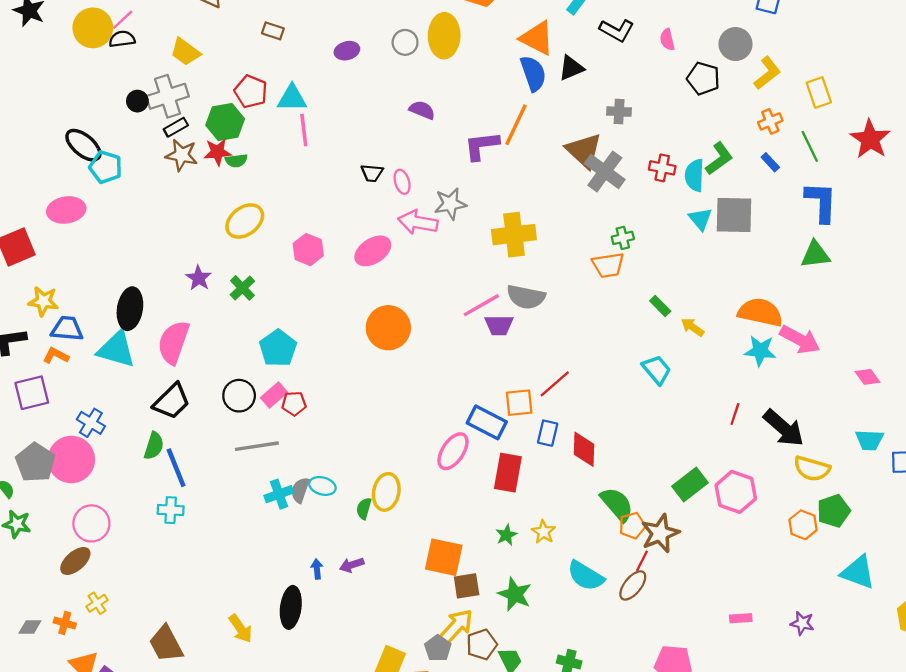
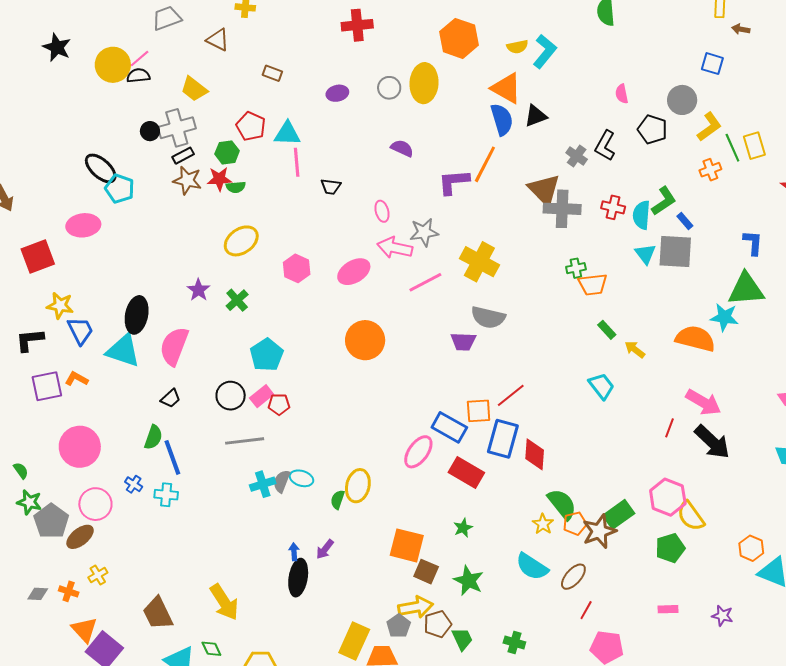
black L-shape: (617, 30) -> (605, 146), moved, turned 88
gray cross: (619, 112) -> (577, 156), turned 30
green hexagon: (225, 122) -> (227, 152), size x0.7
green line: (810, 146) -> (732, 148), moved
blue rectangle: (770, 162) -> (685, 221), moved
gray cross: (605, 172) -> (562, 209), turned -36
black trapezoid: (372, 173) -> (331, 187), moved
blue L-shape: (821, 202) -> (753, 243), size x0.7
yellow cross: (514, 235) -> (479, 262), turned 33
green triangle: (815, 255) -> (746, 289), size x1.4
orange trapezoid: (608, 265) -> (593, 284), moved
pink line: (481, 305) -> (425, 282), moved
blue trapezoid: (67, 329) -> (80, 331), turned 56
pink arrow: (800, 340) -> (703, 402), moved
cyan star: (760, 351) -> (724, 317), moved
orange L-shape: (56, 356) -> (77, 379), moved
black trapezoid: (172, 401) -> (171, 398), size x0.6
blue cross: (91, 423) -> (134, 484), moved, size x0.7
blue rectangle: (548, 433) -> (503, 439), size x1.6
gray pentagon: (35, 463) -> (51, 521), moved
yellow semicircle: (812, 469) -> (691, 516), moved, turned 36
red rectangle: (508, 473) -> (466, 473), turned -72
green rectangle: (690, 485) -> (619, 514), moved
green pentagon: (834, 511) -> (670, 548), moved
orange hexagon: (803, 525) -> (751, 548), moved
yellow star: (543, 532) -> (543, 524), moved
red line: (642, 561) -> (586, 610), moved
purple arrow: (352, 565) -> (325, 549), turned -35
brown square: (467, 586) -> (426, 572), turned 30
black ellipse: (291, 607) -> (298, 578), moved
yellow arrow: (456, 626) -> (416, 607), turned 36
yellow arrow: (241, 629) -> (224, 602), size x1.4

